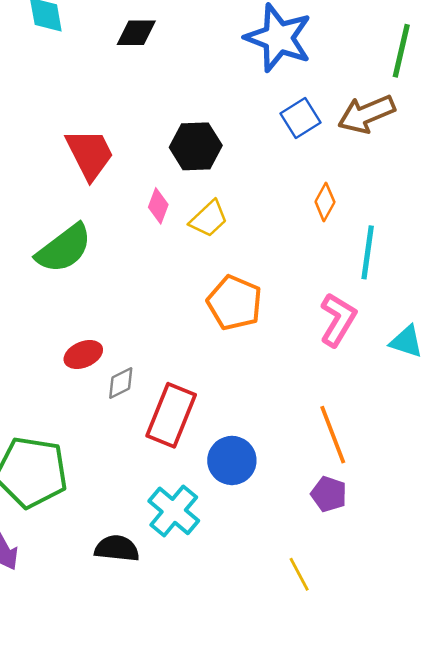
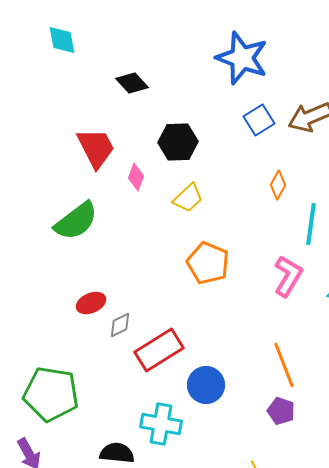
black diamond: (136, 33) -> (132, 83), moved, turned 48
pink diamond: (158, 206) -> (136, 177), moved
red rectangle: (171, 415) -> (159, 350), turned 36
cyan cross: (174, 511) -> (161, 424), turned -30

